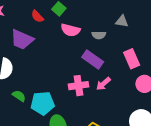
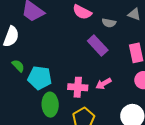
pink arrow: (103, 84) -> (103, 84), moved
pink cross: (78, 86) -> (78, 87), moved

